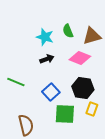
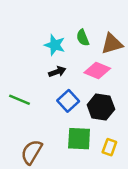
blue square: (51, 92) -> (68, 101), moved
yellow rectangle: (92, 109) -> (109, 147), moved
brown semicircle: (26, 125) -> (32, 152), turned -135

